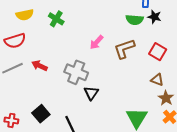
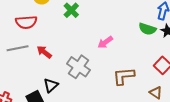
brown L-shape: (124, 49) -> (124, 76), moved
black triangle: (91, 93) -> (51, 85), moved

